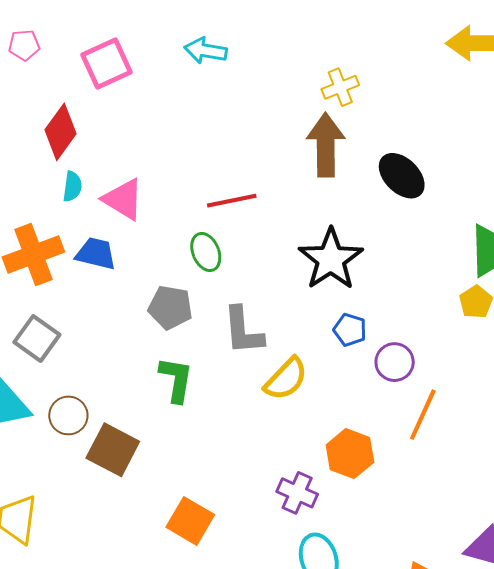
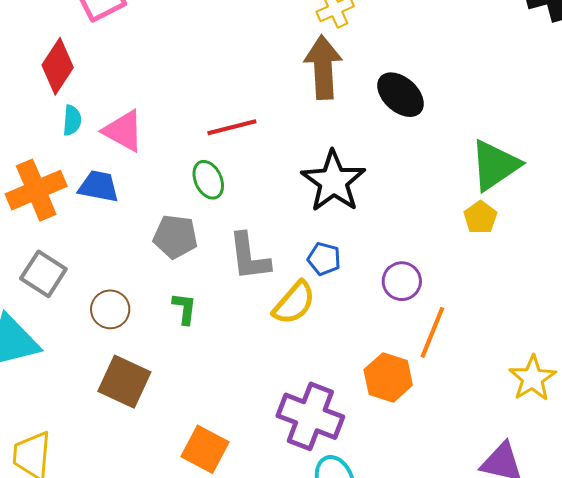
blue pentagon: (350, 330) -> (324, 259), moved
green L-shape: (176, 379) -> (184, 308), size x0.7
brown circle: (68, 415) -> (110, 309), moved
orange hexagon: (350, 454) -> (388, 377), moved
purple cross: (297, 493) -> (310, 416), size x1.6

